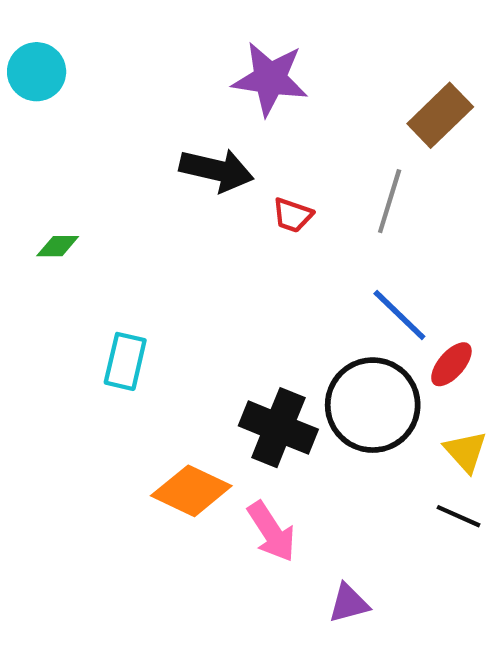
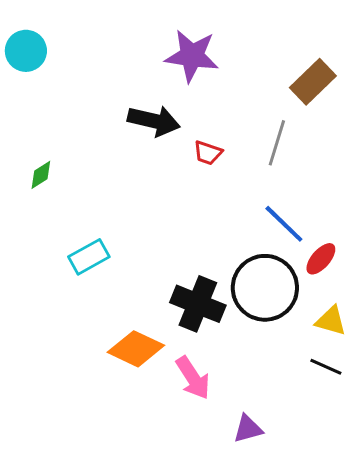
green diamond: (58, 246) -> (41, 175), turned -32
cyan rectangle: (125, 361) -> (89, 257), turned 48
yellow triangle: (466, 451) -> (331, 321), turned -32

